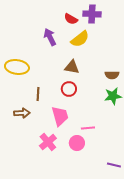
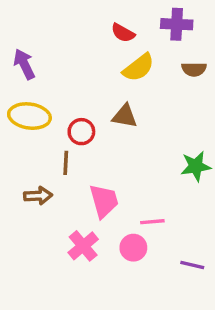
purple cross: (92, 14) -> (177, 24), moved
purple arrow: (50, 37) -> (24, 64), moved
brown semicircle: (112, 75) -> (194, 69), moved
red circle: (69, 89) -> (81, 132), moved
purple line: (114, 165) -> (192, 265), moved

